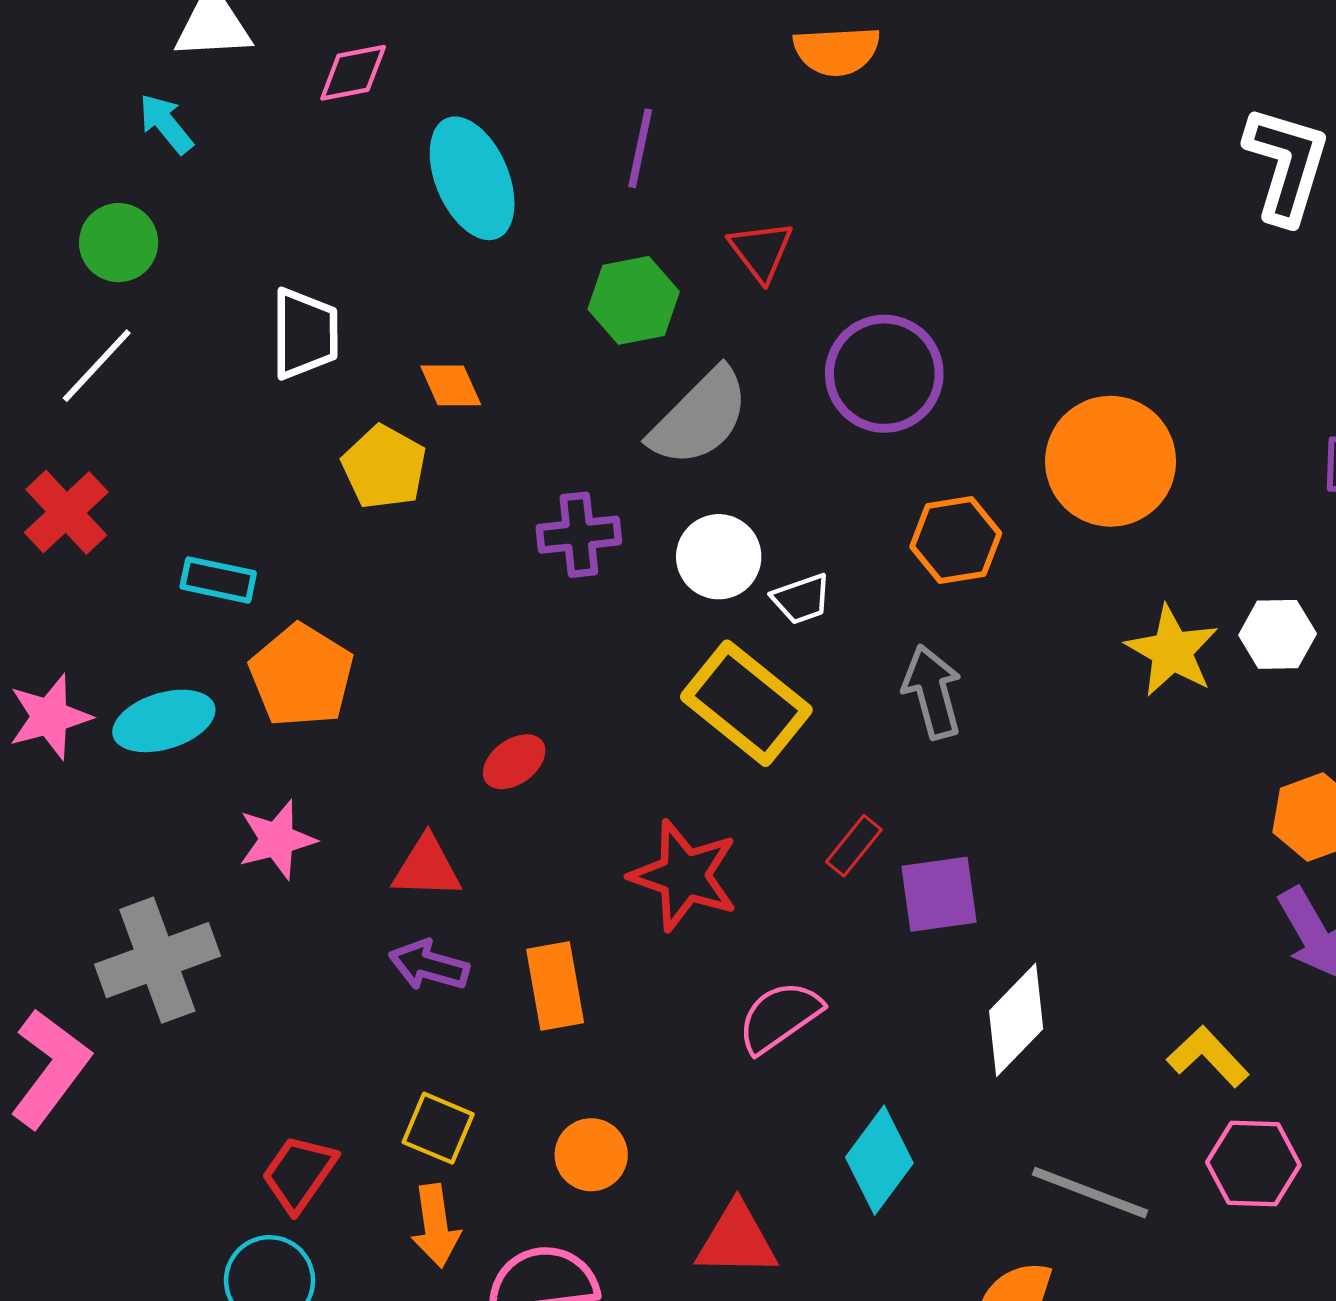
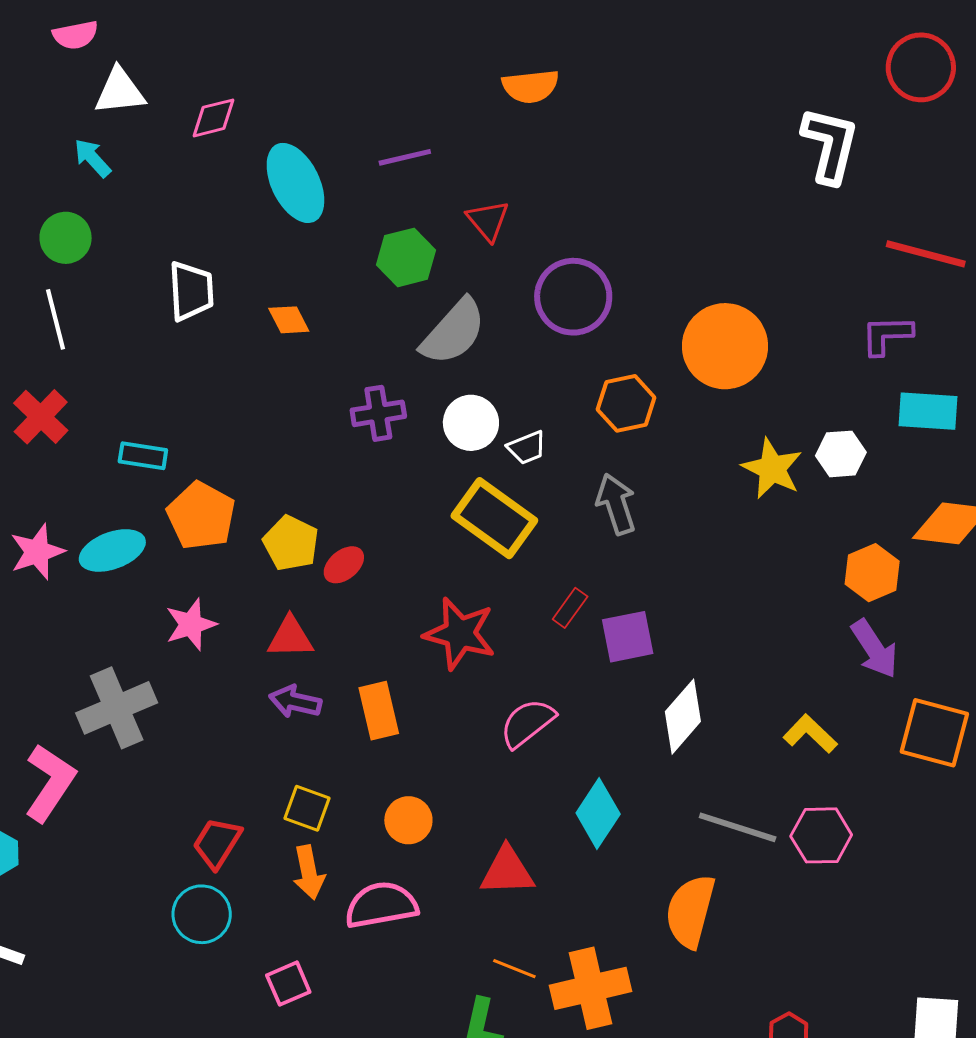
purple line: (640, 148) -> (405, 157), turned 68
white line: (97, 366) -> (56, 319), turned -54
yellow pentagon: (384, 467) -> (291, 543), moved
pink hexagon: (1253, 1164) -> (821, 835), moved

